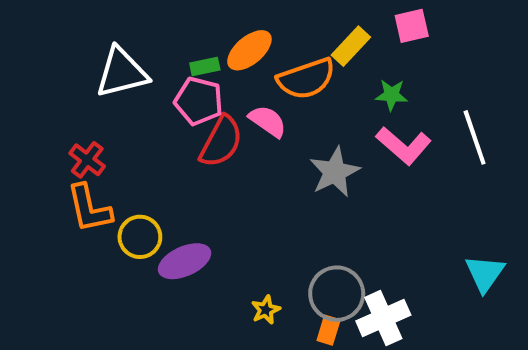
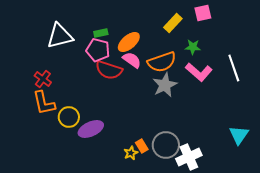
orange ellipse: (249, 50) -> (129, 42), moved
orange semicircle: (306, 79) -> (162, 62), moved
red semicircle: (221, 142) -> (109, 70), turned 80
orange rectangle: (329, 330) -> (142, 146), moved, turned -48

